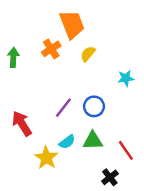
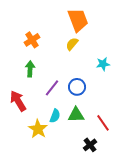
orange trapezoid: (72, 24) -> (78, 20), moved
orange cross: (51, 49) -> (32, 40), moved
green arrow: (13, 57) -> (30, 69), moved
cyan semicircle: (67, 142) -> (55, 116), turned -32

